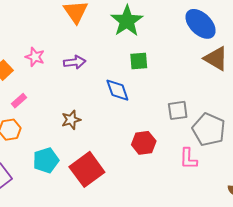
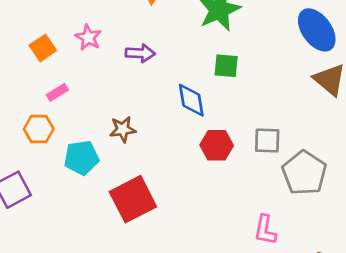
red hexagon: (144, 143) -> (217, 145), moved
pink L-shape: (188, 159) -> (265, 230), moved
cyan pentagon: (46, 160) -> (81, 158), moved

